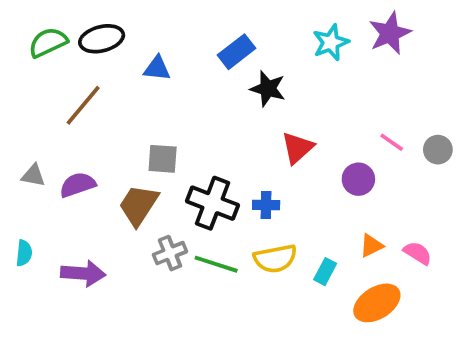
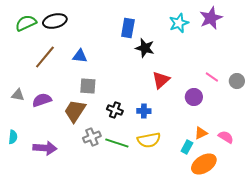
blue rectangle: (236, 52) -> (128, 28), turned -42
blue triangle: (157, 68) -> (80, 56), moved
black cross: (212, 203) -> (115, 110), size x0.6
cyan rectangle: (325, 272) -> (187, 147), moved

